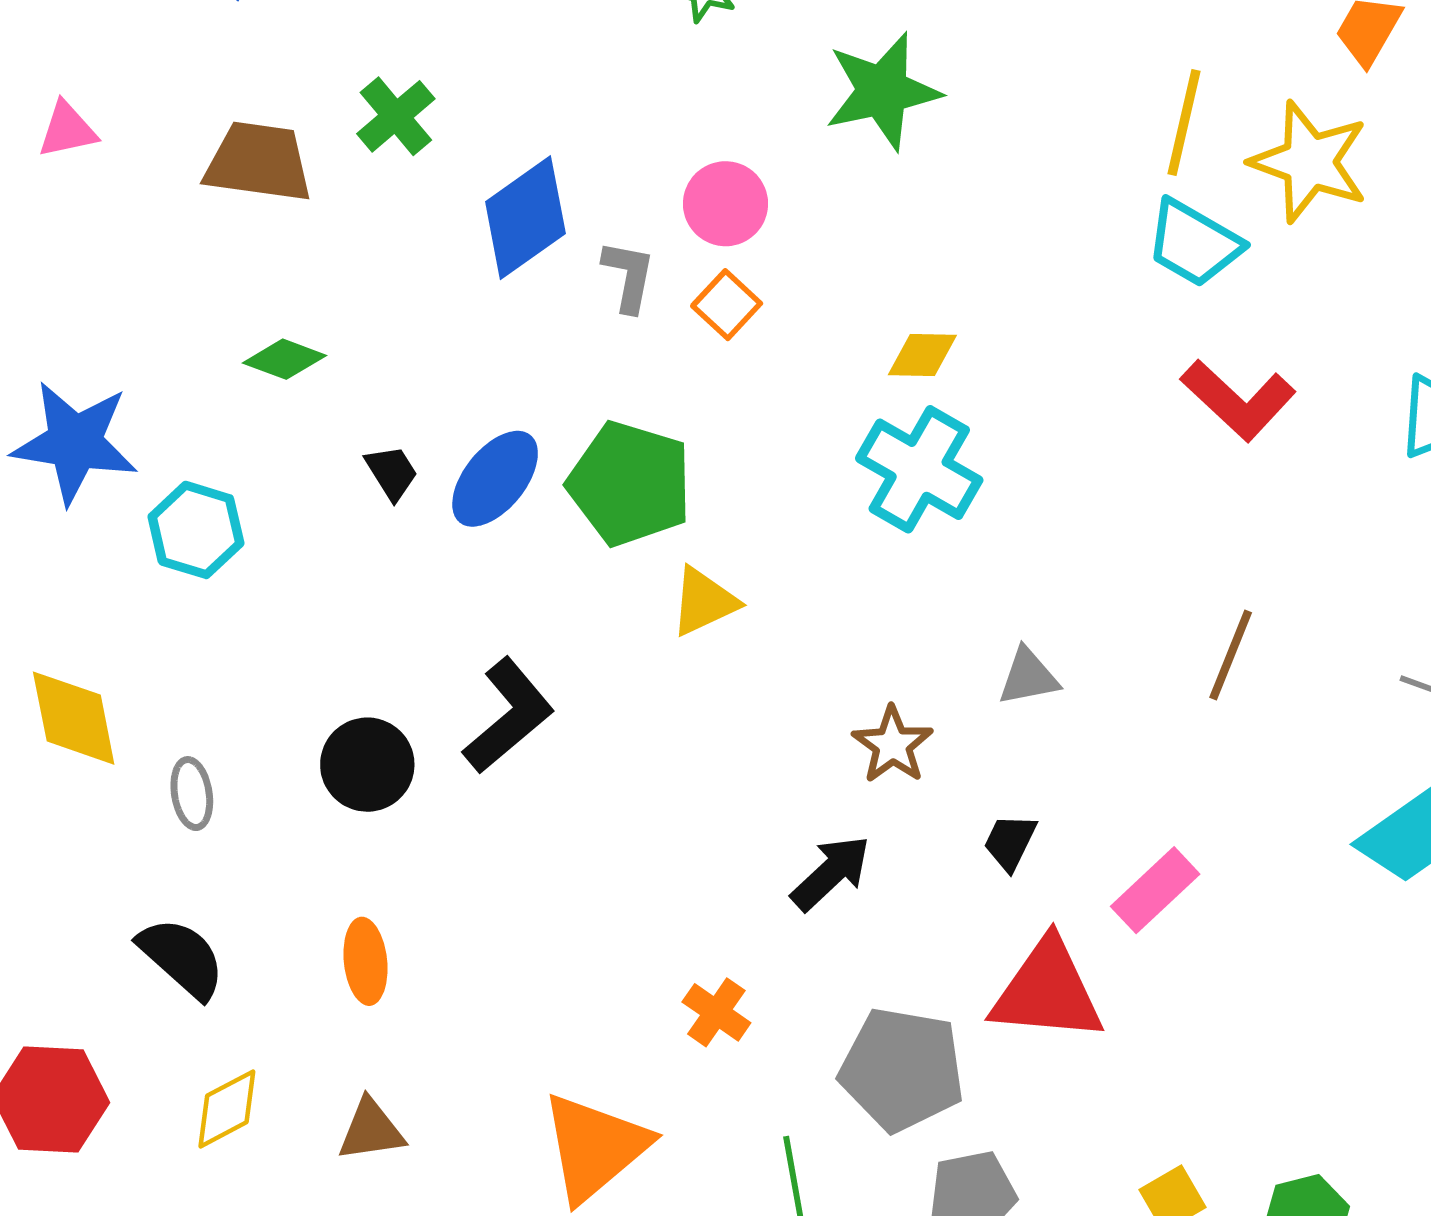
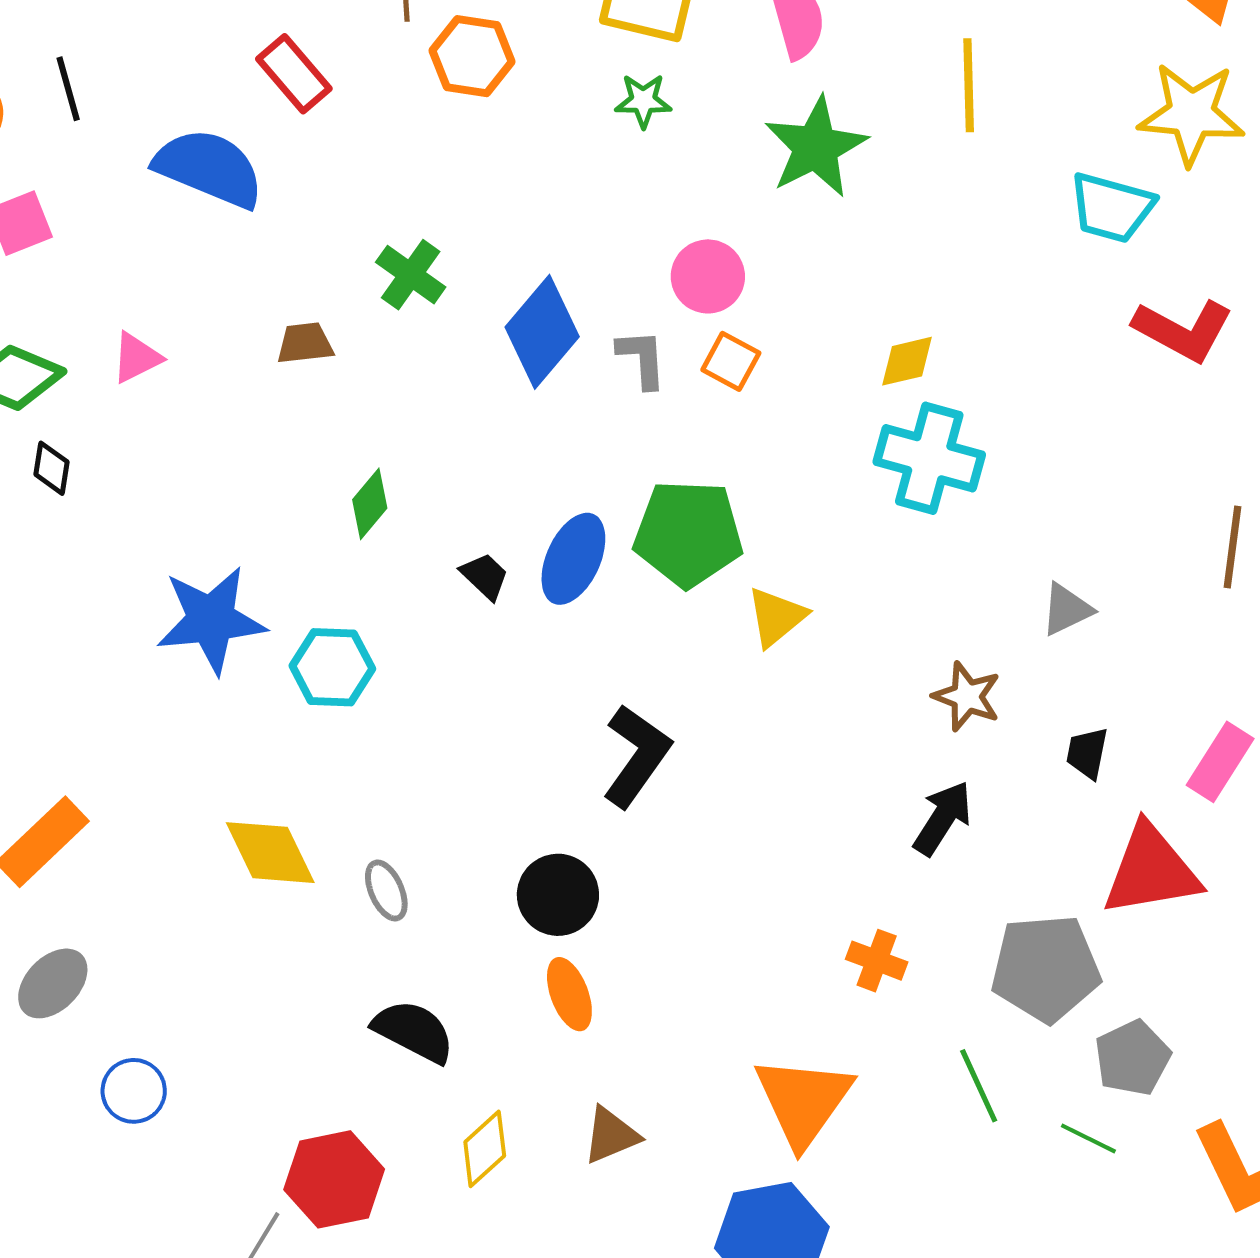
yellow line: (1184, 123) -> (969, 85), moved
brown trapezoid: (259, 162) -> (305, 343), size x0.6
green diamond: (285, 359) -> (370, 504), turned -56
black circle: (367, 765) -> (558, 895), moved

